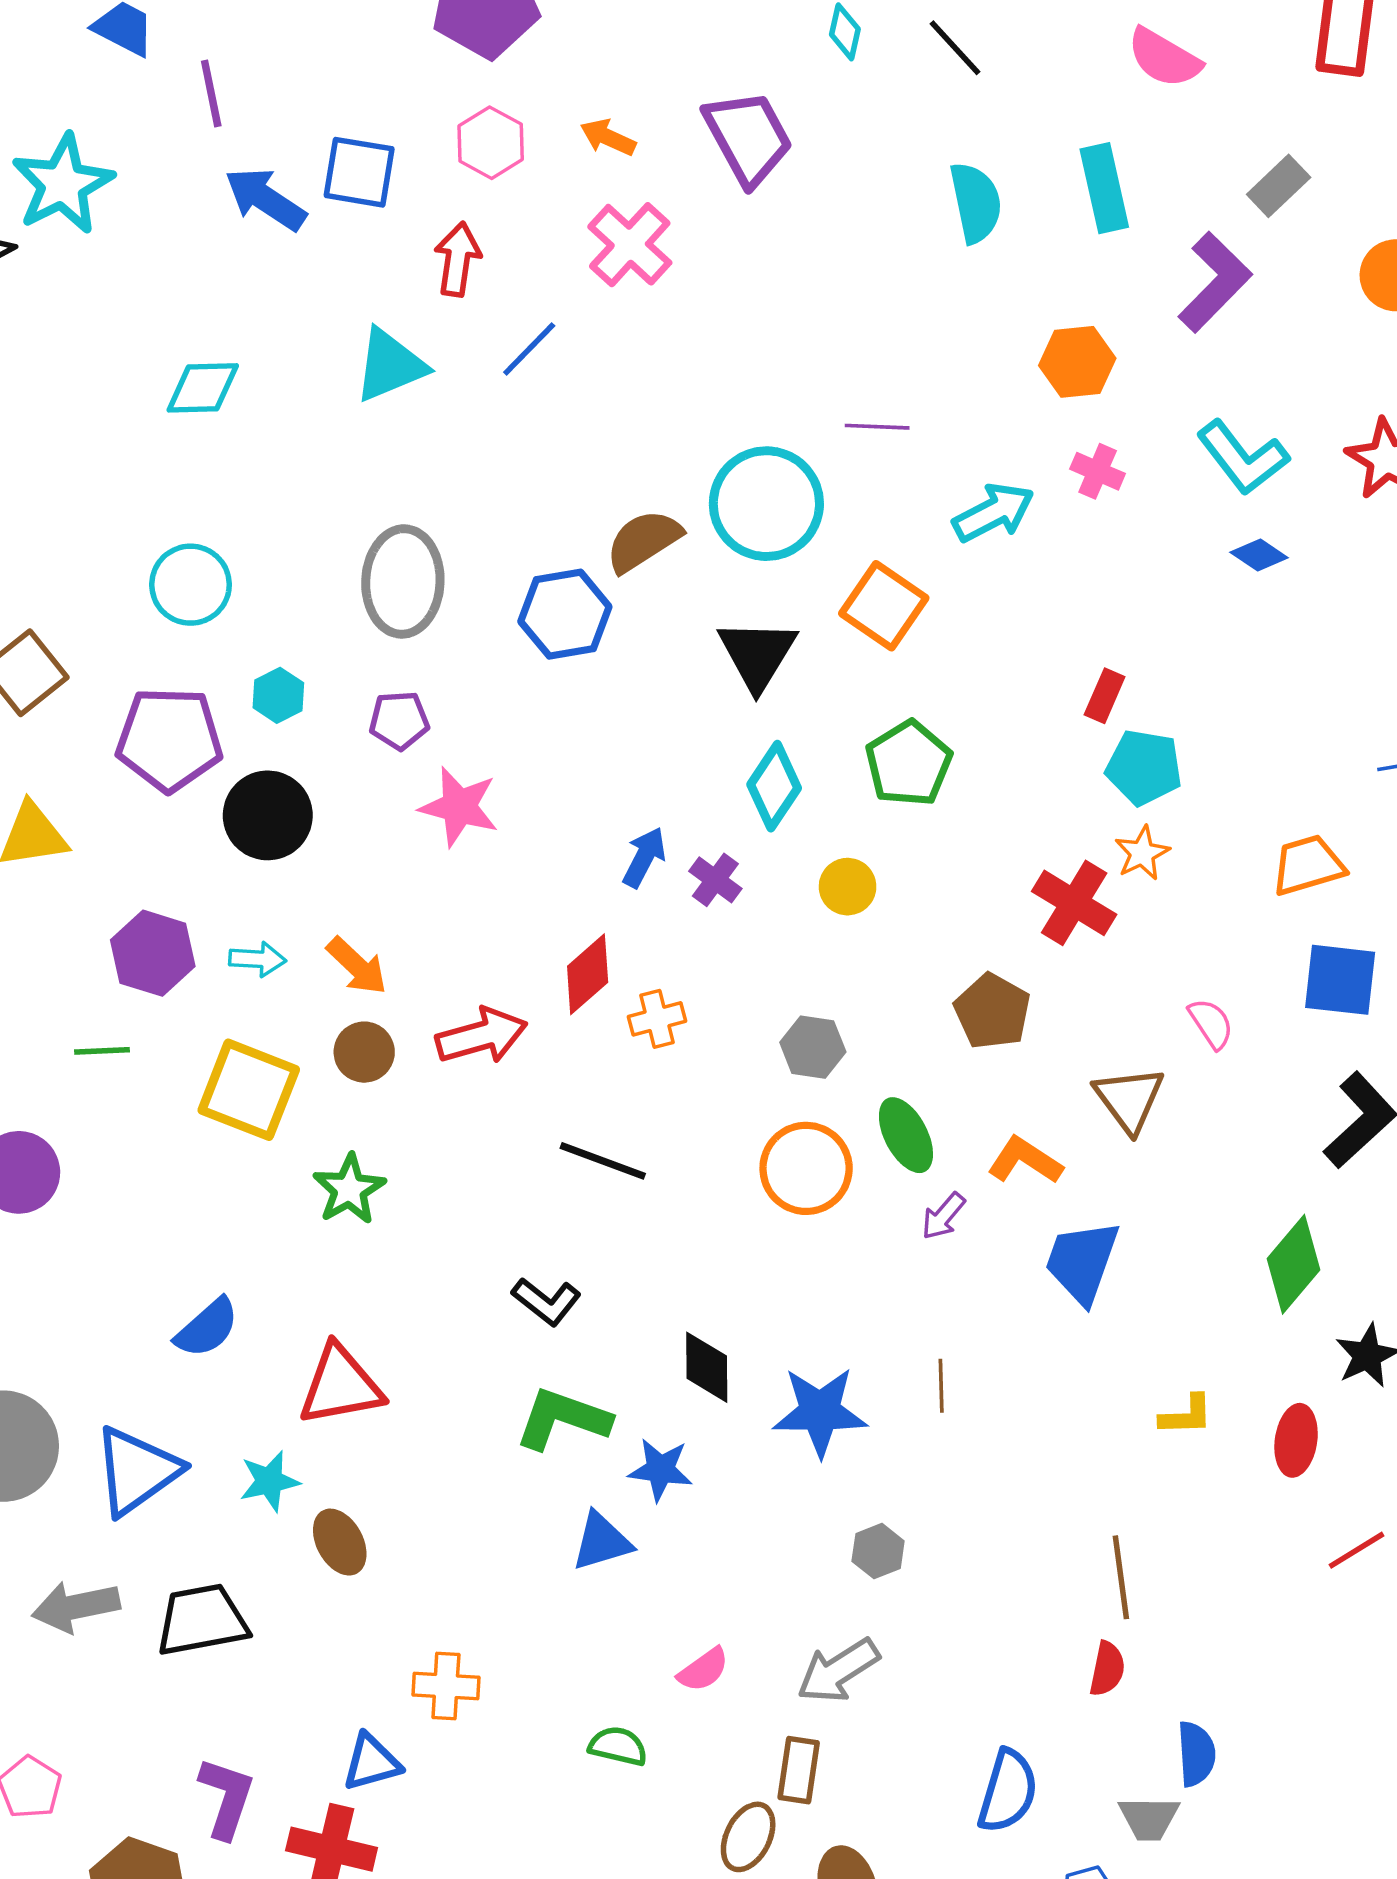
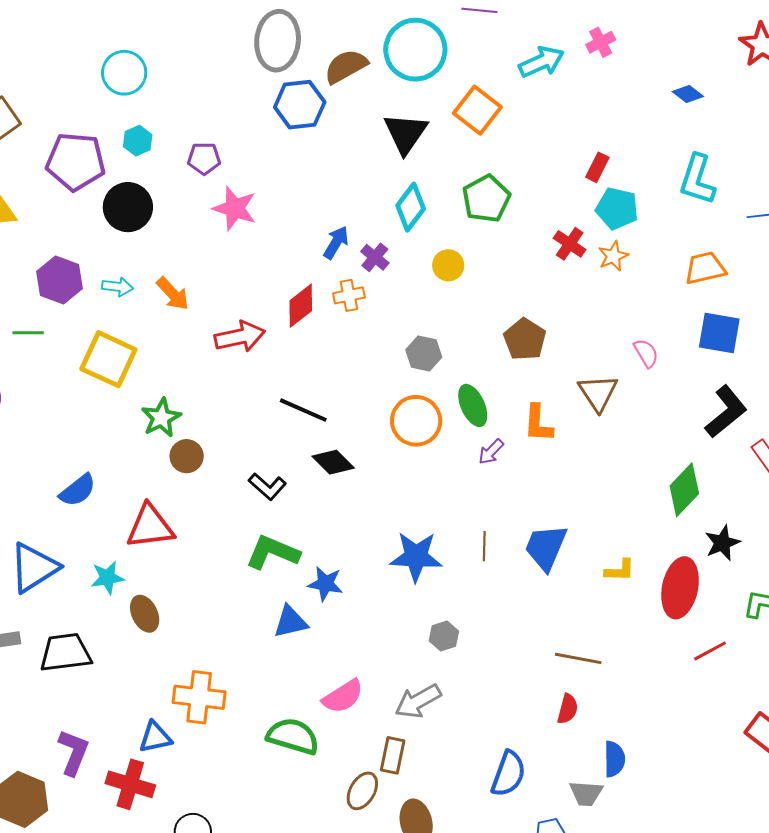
cyan L-shape: (1243, 458) -> (697, 179), moved, turned 52
pink cross: (1098, 471) -> (601, 42), turned 36
gray ellipse: (403, 581) -> (278, 41), moved
cyan circle: (191, 585) -> (124, 73), moved
red cross: (1074, 903) -> (570, 244), moved, size x0.7
orange cross: (657, 1019) -> (349, 295), moved
brown circle: (364, 1052) -> (187, 456), moved
orange L-shape: (1025, 1160) -> (538, 423), turned -123
blue trapezoid: (1082, 1262) -> (546, 547), moved
black diamond: (707, 1367) -> (333, 462), moved, turned -48
red ellipse: (1296, 1440) -> (680, 588), size x1.5
brown line: (1121, 1577) -> (578, 658), turned -75
pink semicircle: (703, 1670) -> (343, 696), size x1.4
orange cross: (446, 1686) -> (199, 697), size x1.4
green semicircle: (618, 1746) -> (293, 736), size x1.6

